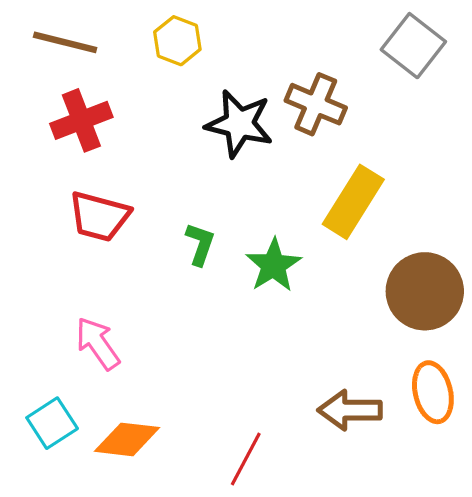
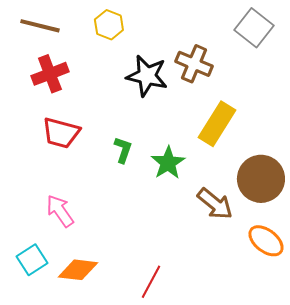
orange ellipse: (433, 392) -> (266, 241), turned -39
brown arrow: (350, 410) -> (215, 204), moved, turned -141

